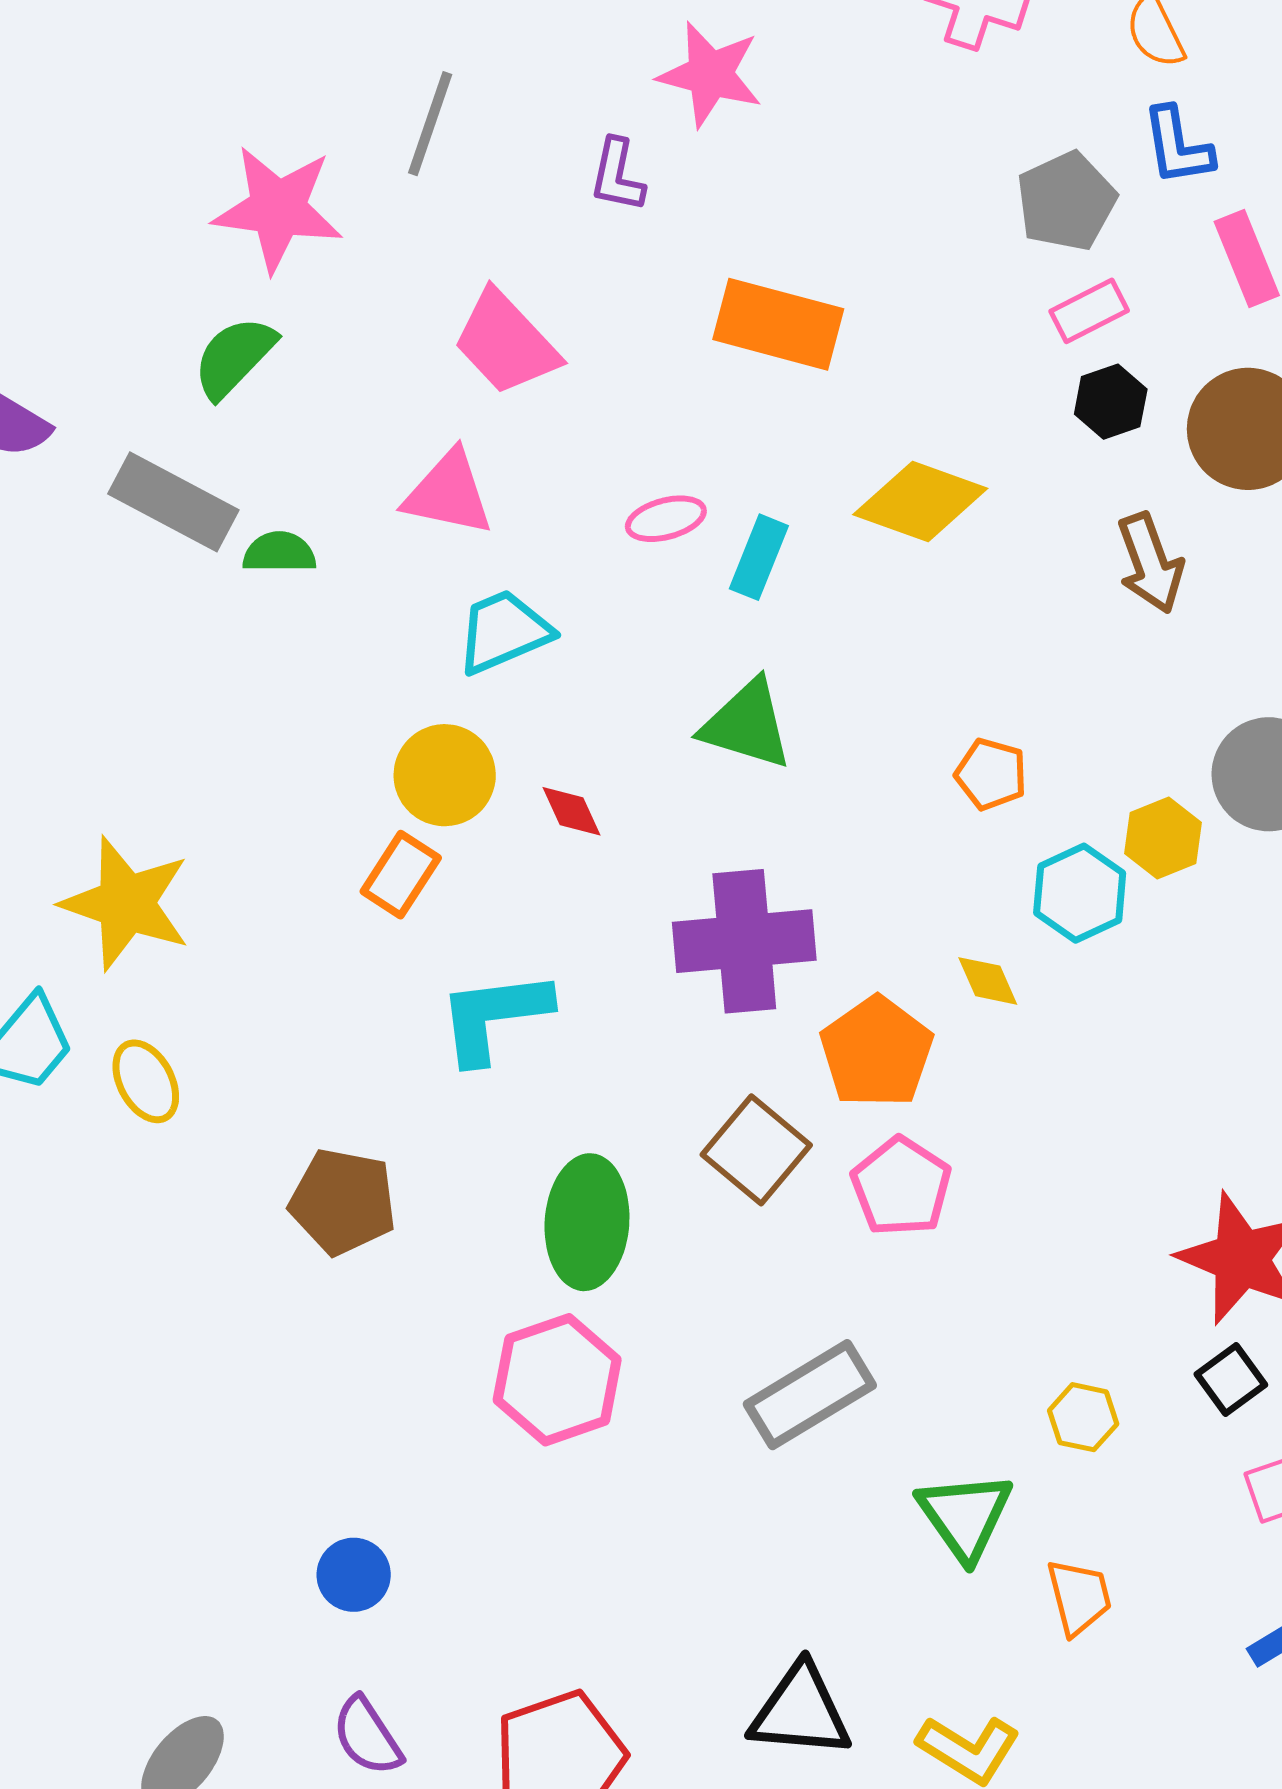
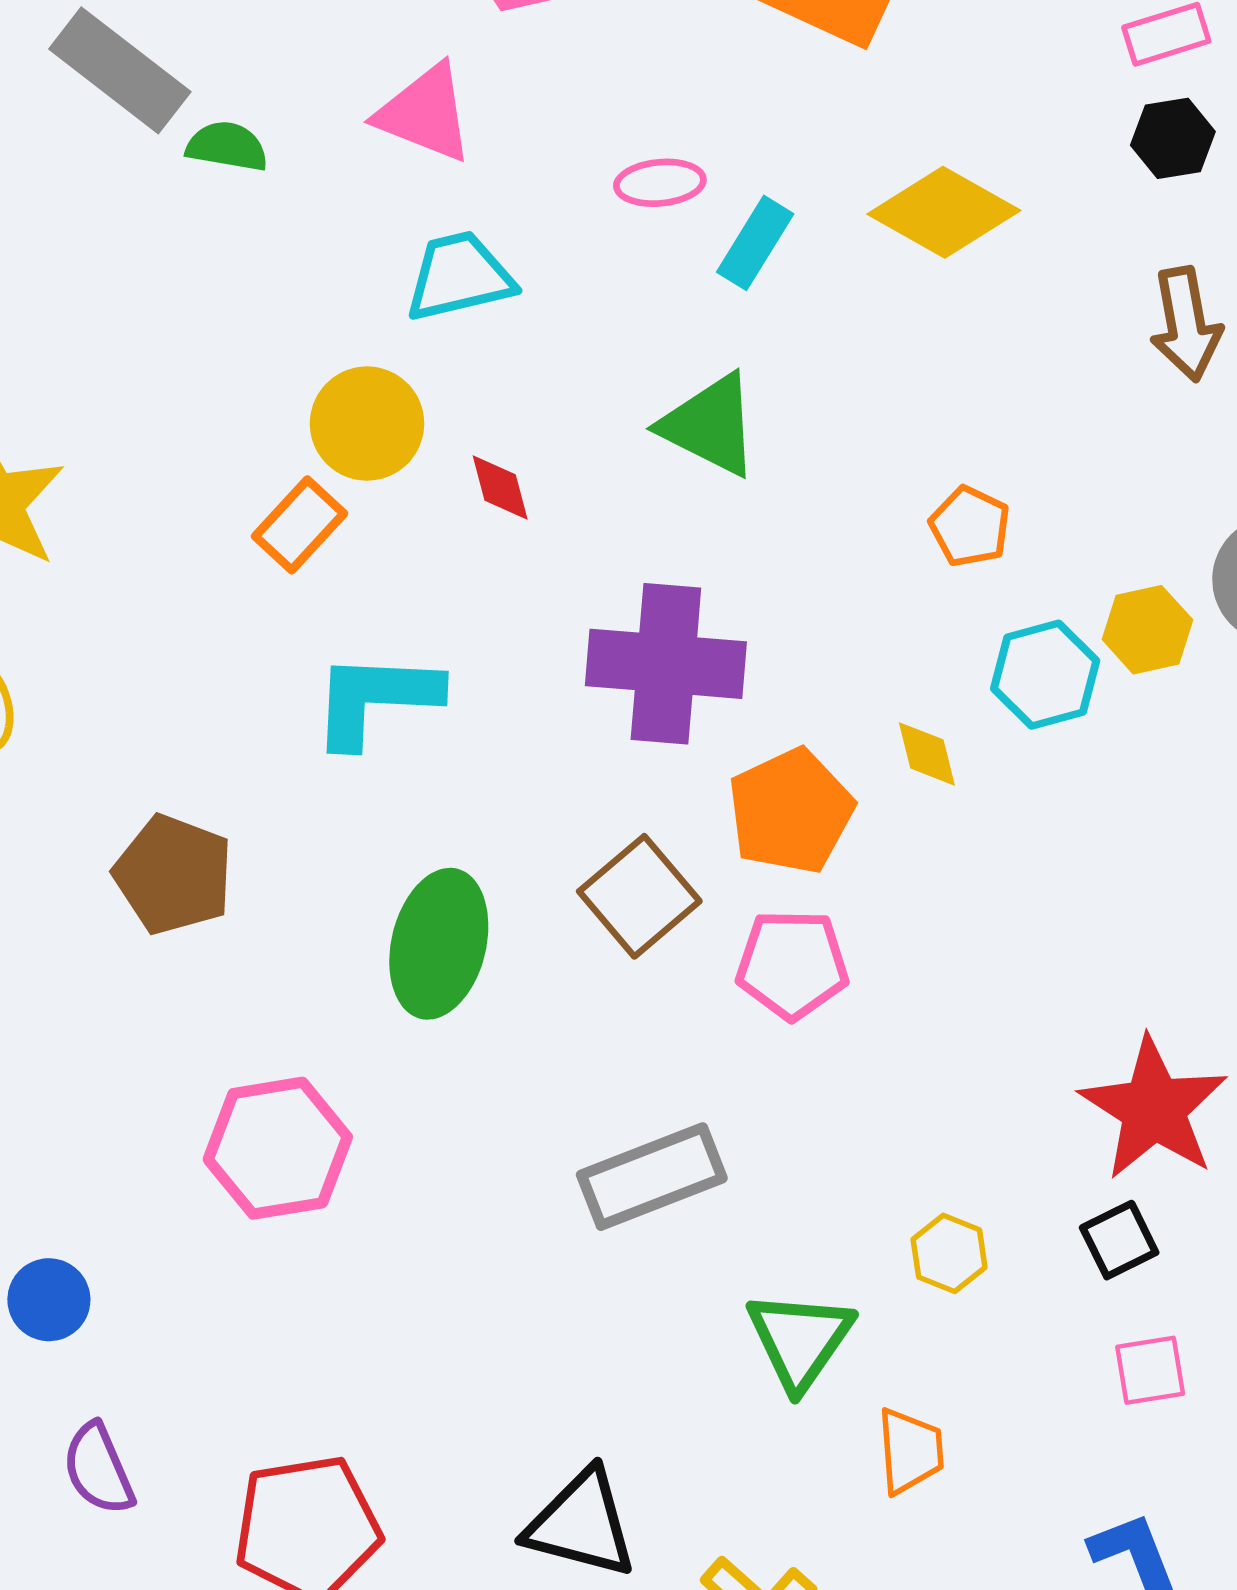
pink pentagon: (901, 1187) -> (792, 964), turned 30
pink hexagon: (557, 1380) -> (278, 1148), moved
blue circle: (354, 1575) -> (49, 1300), moved

